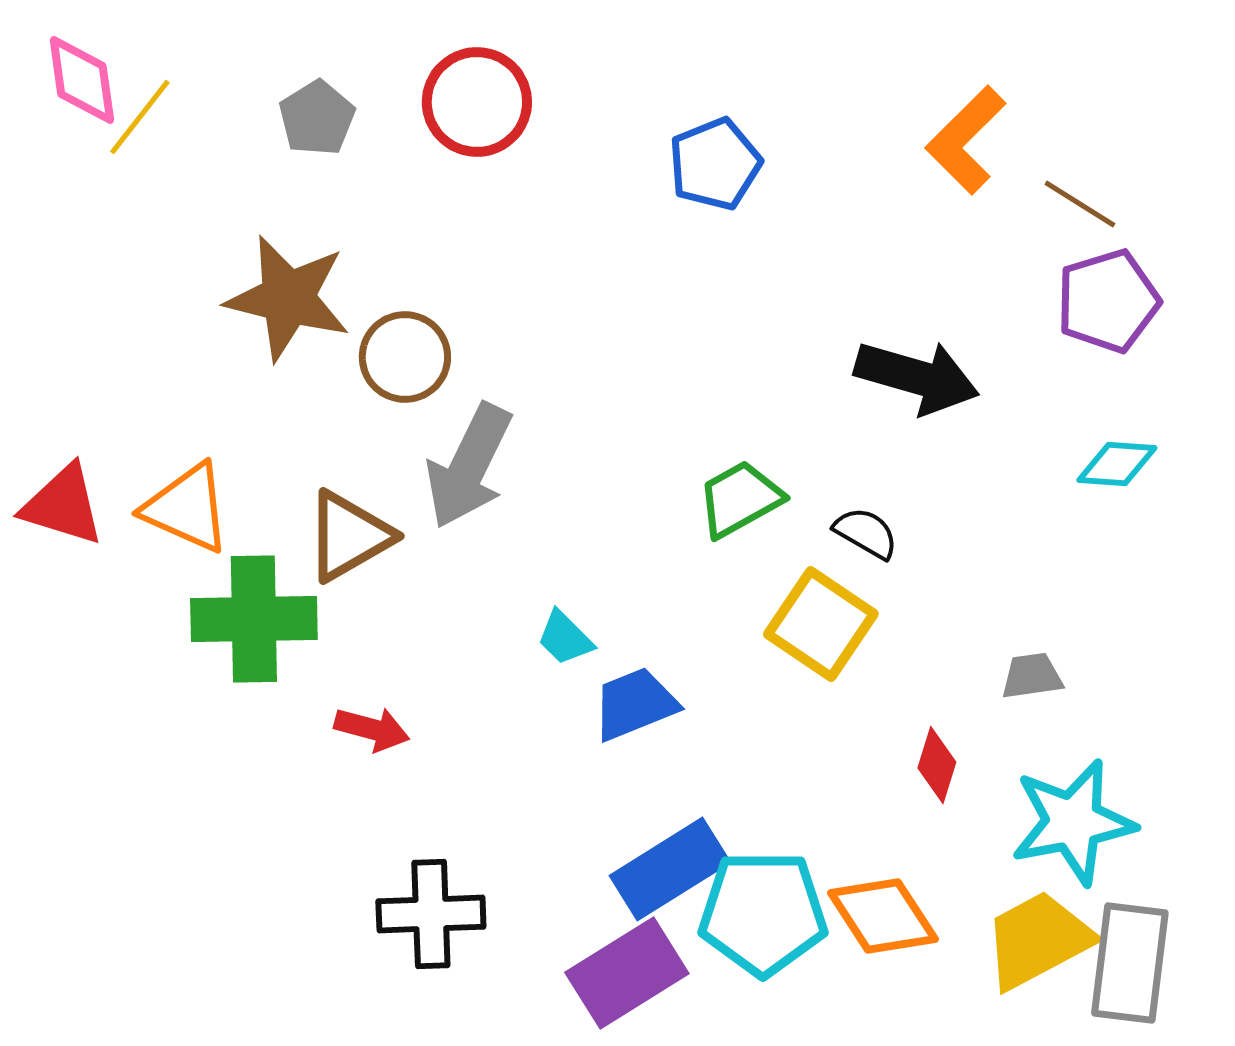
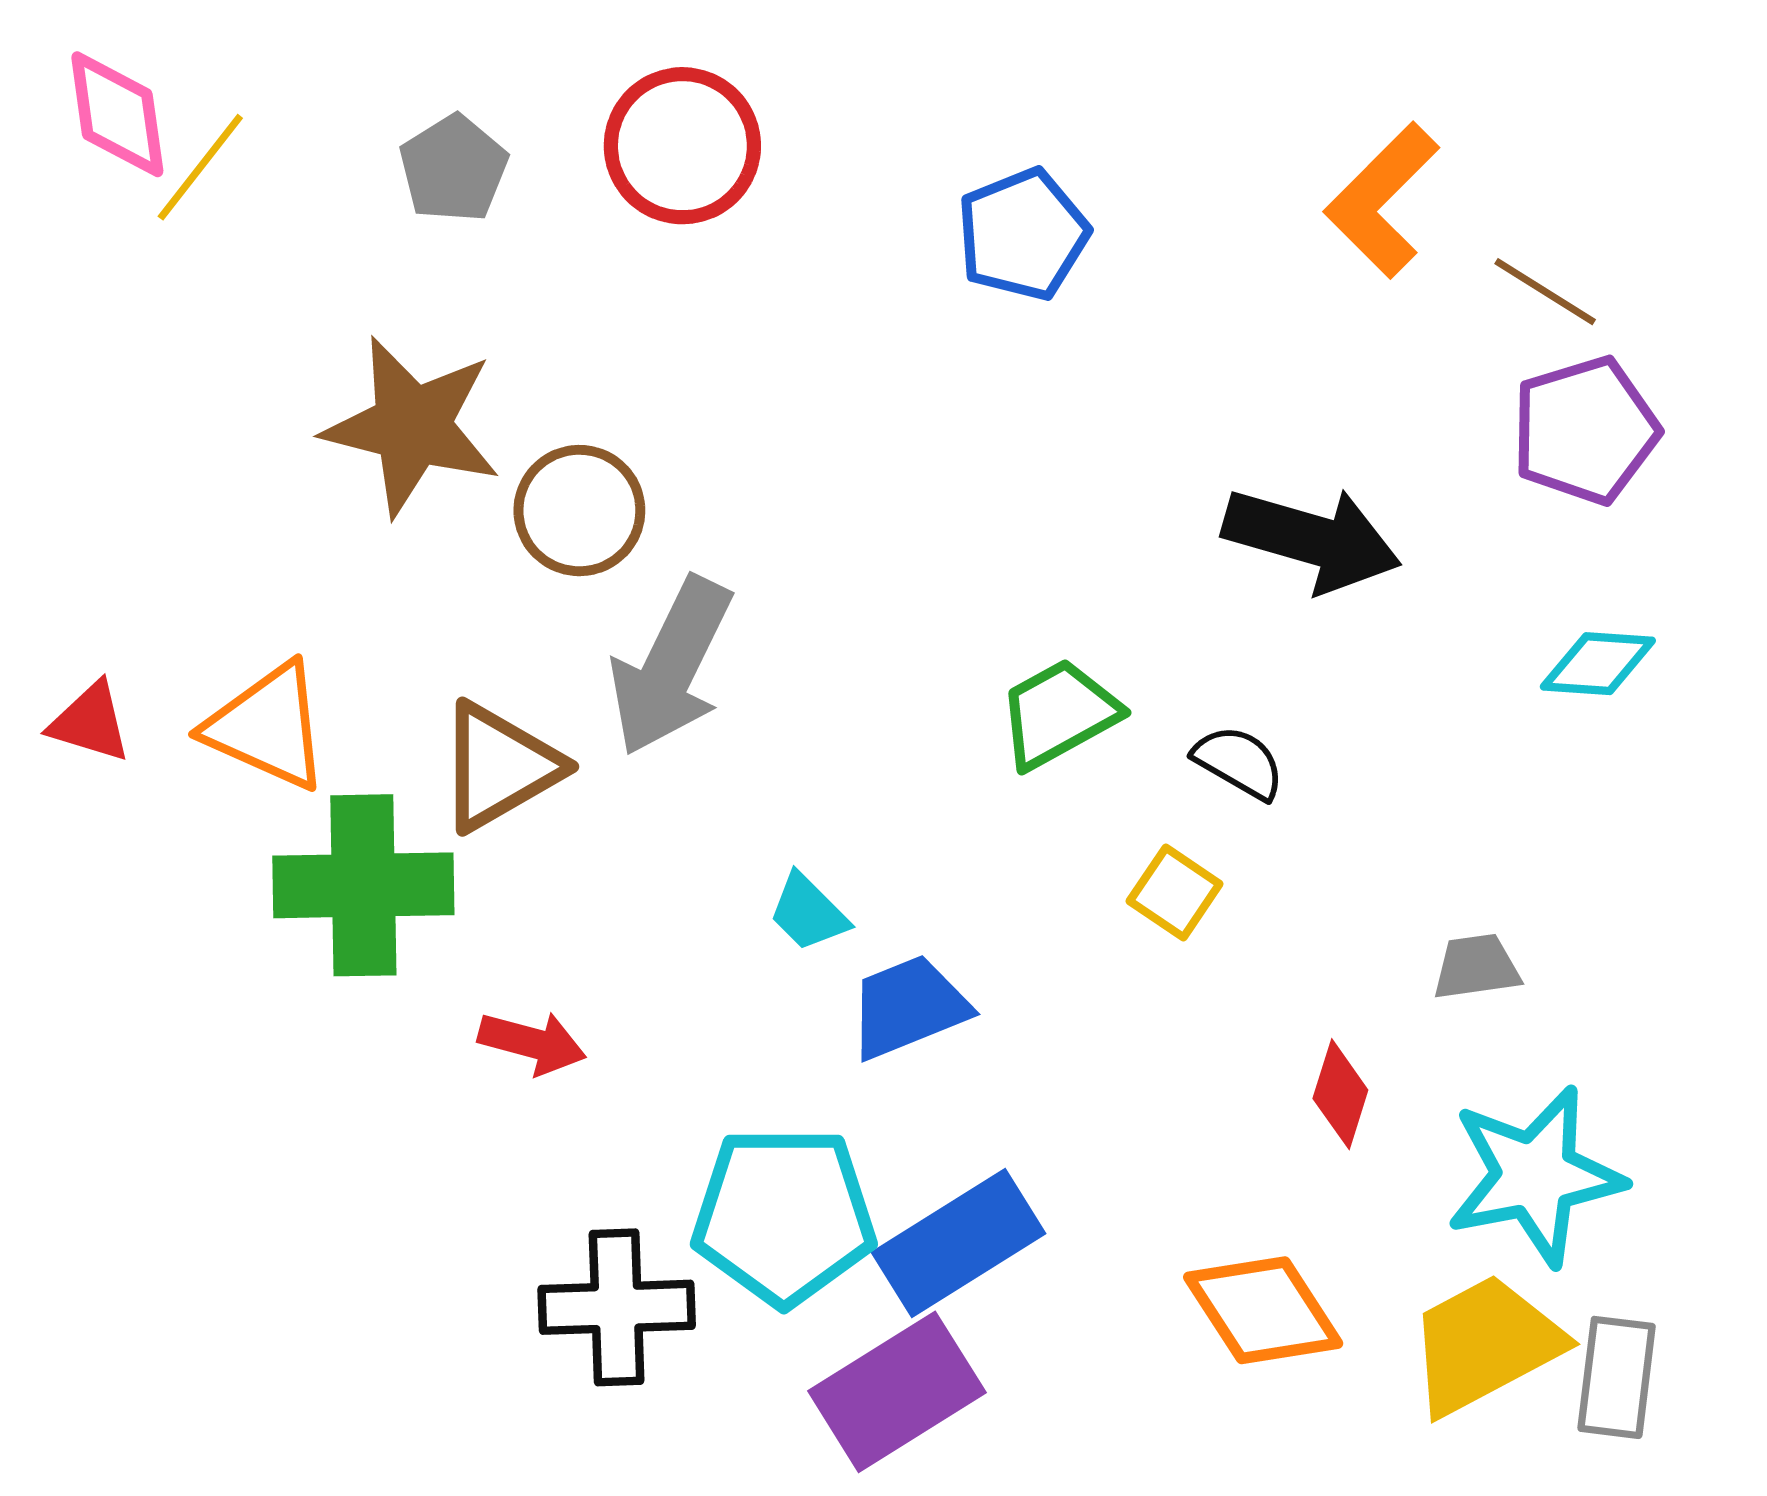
red triangle: (63, 505) -> (90, 722), size x0.7
yellow square: (821, 624) -> (1175, 892), size x0.6
cyan pentagon: (763, 913) -> (784, 1216), moved
gray rectangle: (1130, 963) -> (1617, 1377), size x0.7

